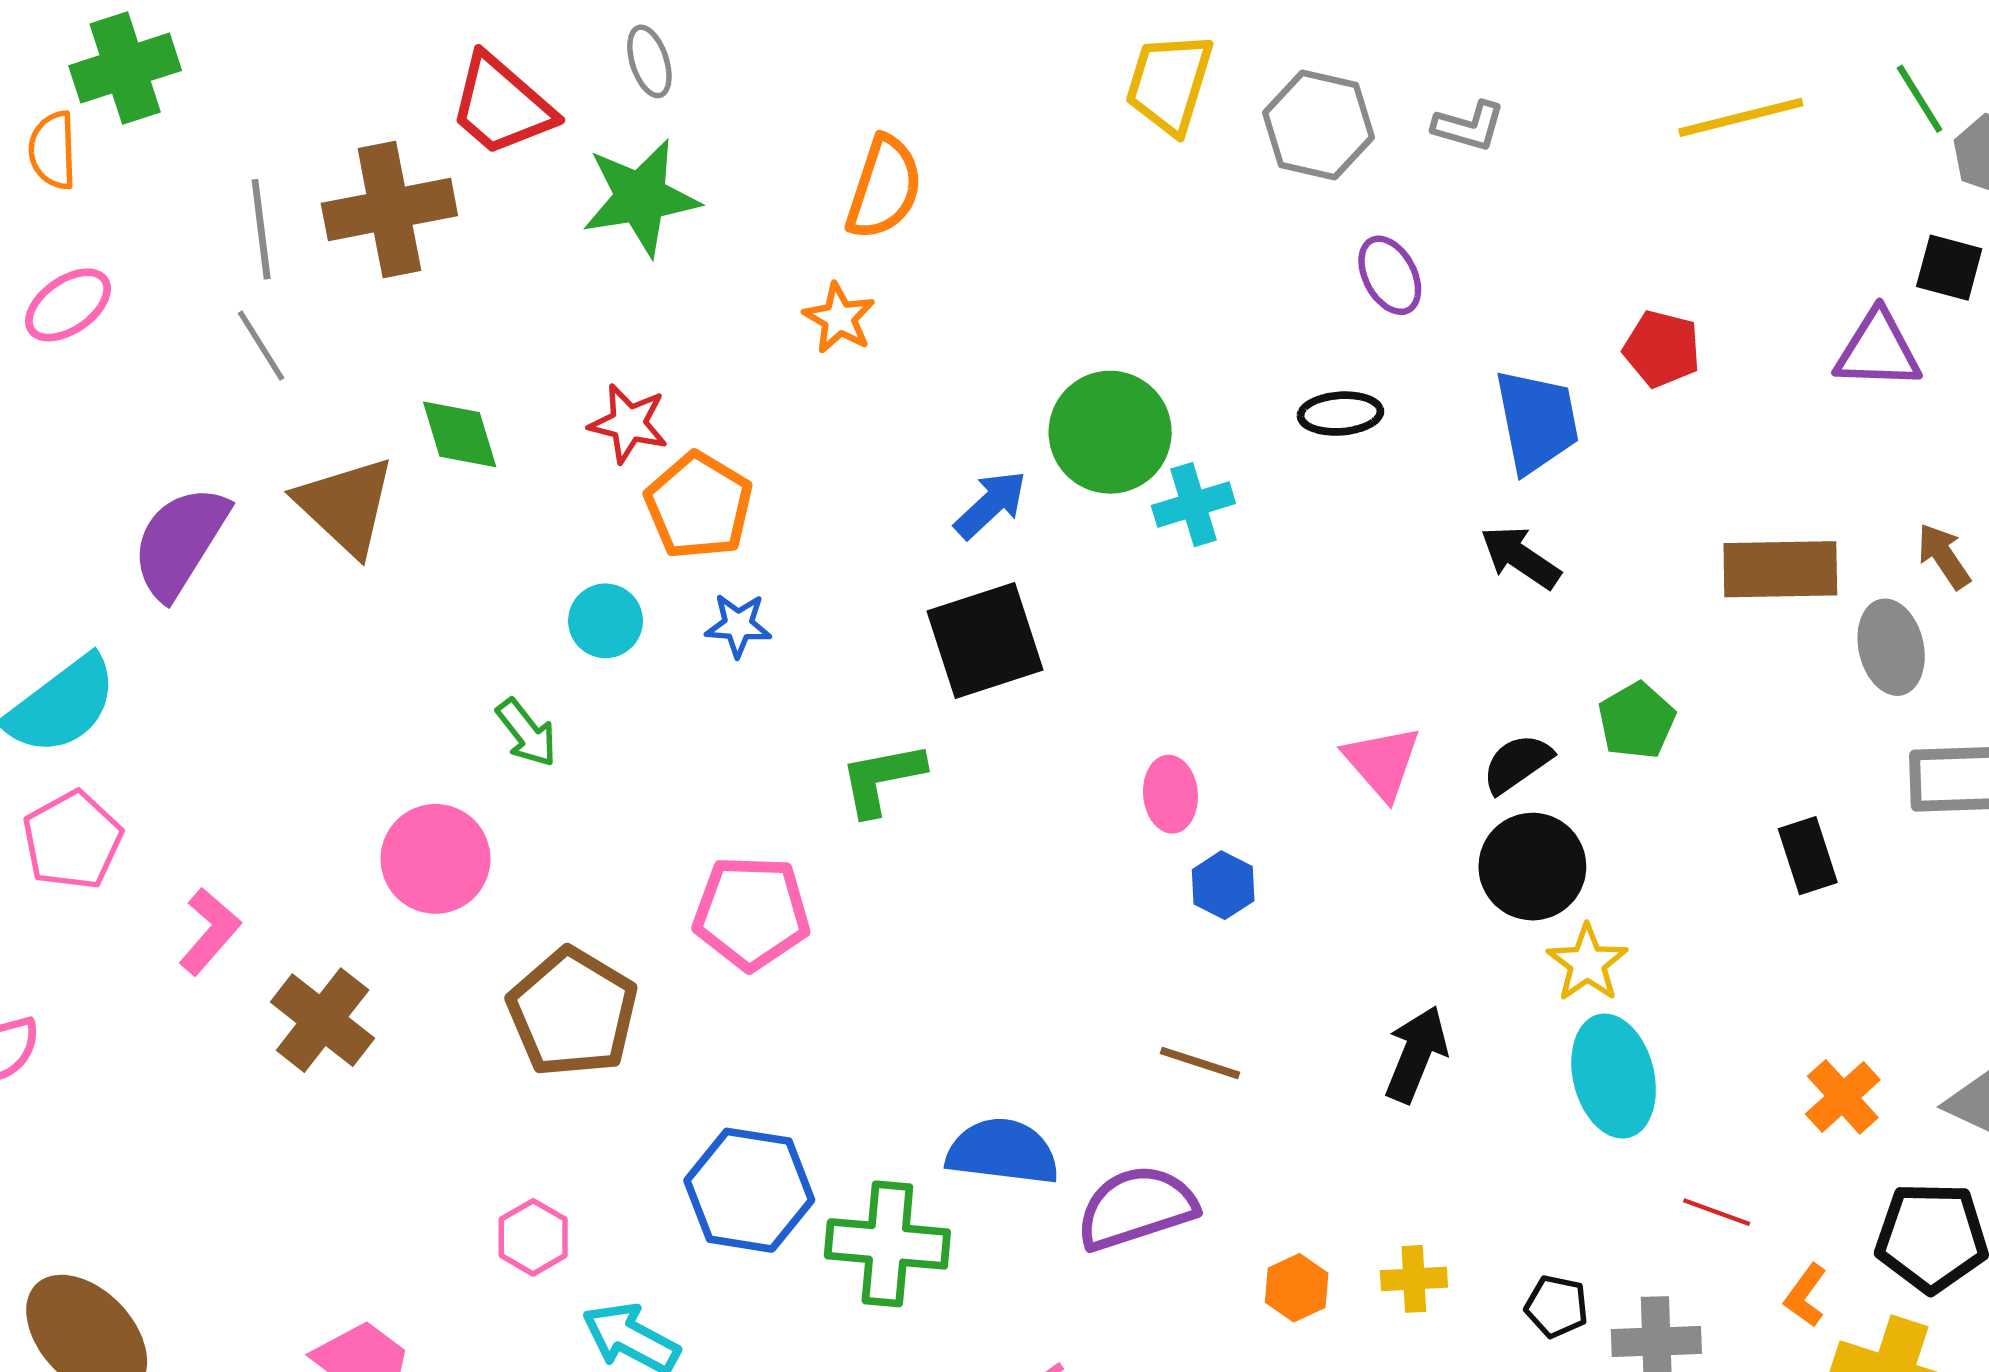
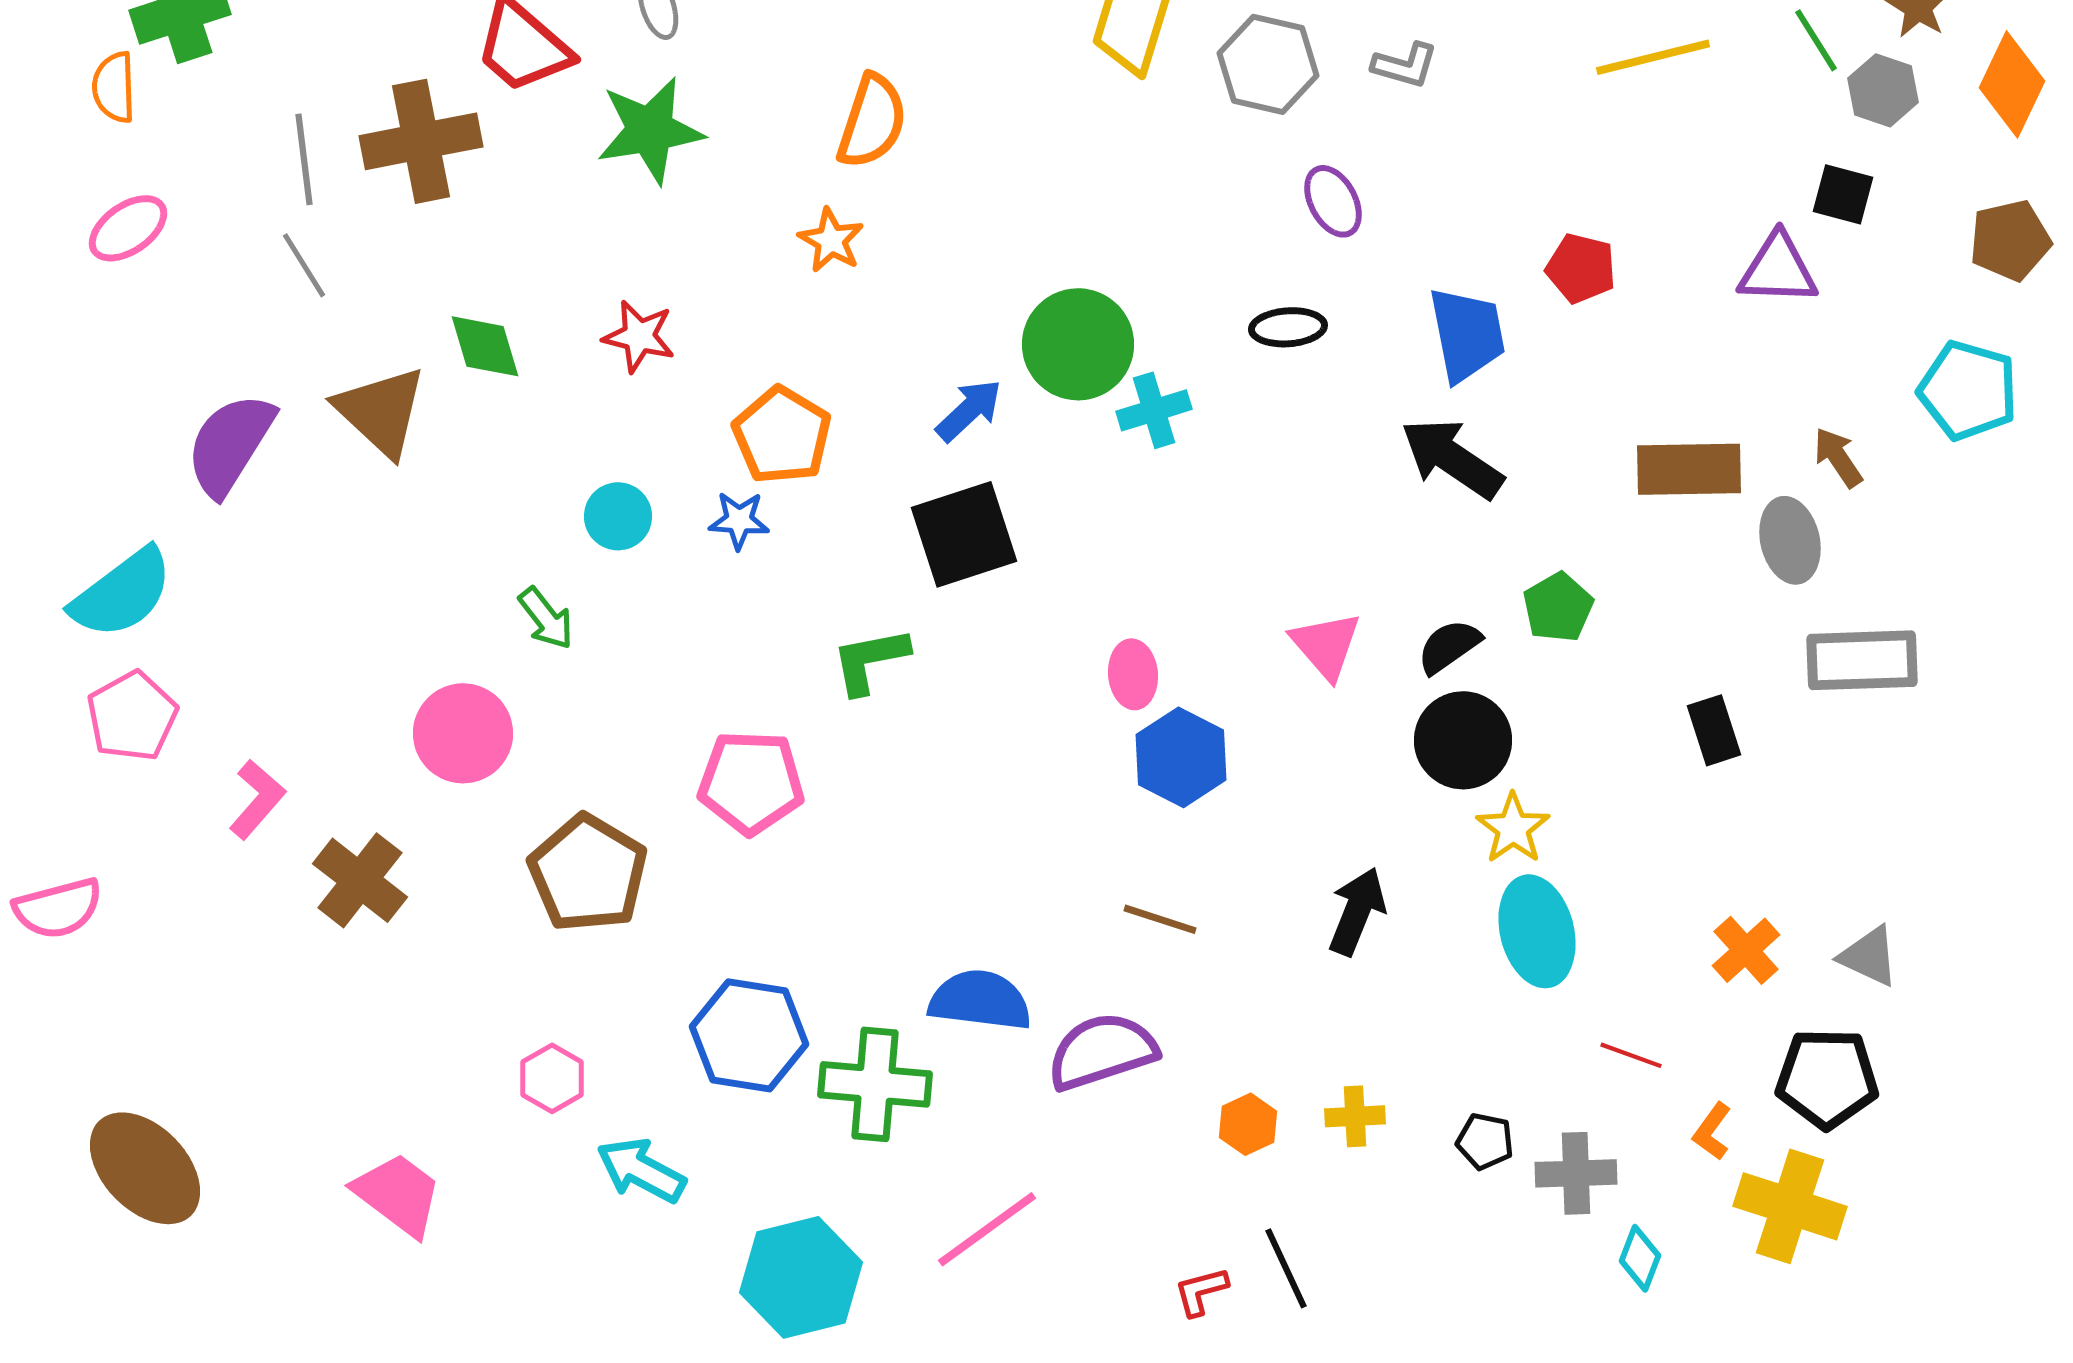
orange pentagon: (699, 506) -> (782, 435), moved
black arrow: (1520, 557) -> (1452, 458), size x1.4
blue hexagon: (1223, 885) -> (1181, 757), size x1.6

